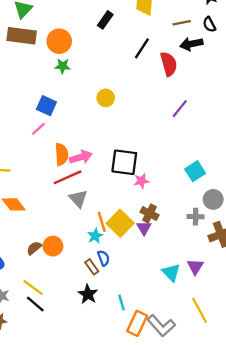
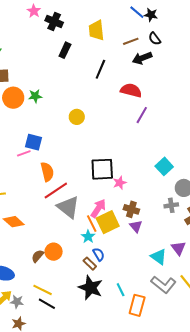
orange circle: (59, 41) -> (13, 98), moved
red semicircle: (169, 64) -> (131, 90), moved, turned -50
blue square: (46, 106) -> (33, 142), moved
pink line: (38, 129) -> (24, 153), turned 32
pink arrow: (81, 157) -> (98, 208), moved, turned -30
gray triangle: (78, 199) -> (68, 207), size x1.4
yellow square: (120, 223) -> (108, 222), turned 30
purple triangle: (144, 228) -> (136, 226), moved
black star: (88, 294) -> (91, 288), size x1.4
gray L-shape: (161, 326) -> (163, 285), moved

